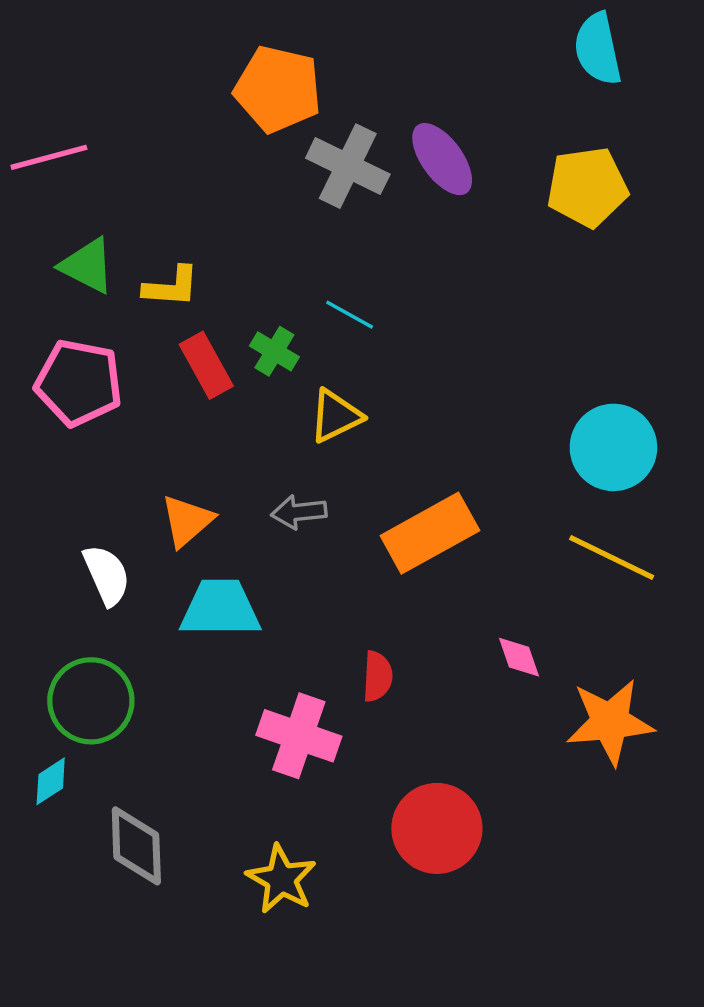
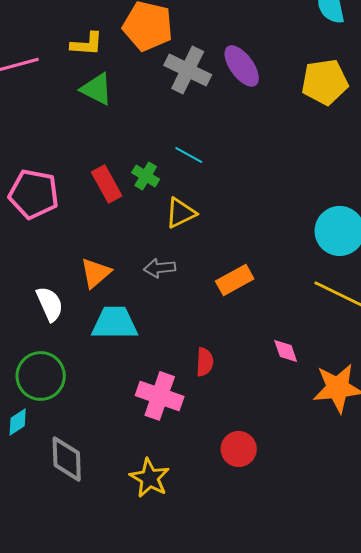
green triangle: (87, 266) -> (97, 89), moved
yellow L-shape: (171, 287) -> (87, 44), moved
orange rectangle: (430, 533) -> (235, 280), size x0.7
red circle: (437, 828) -> (239, 449), size x0.7

